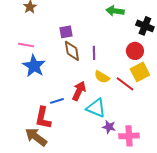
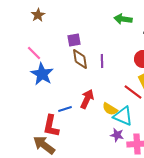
pink line: (26, 45) -> (34, 53), turned 35
yellow semicircle: (102, 77) -> (110, 109), moved
cyan triangle: (96, 108) -> (123, 116), moved

